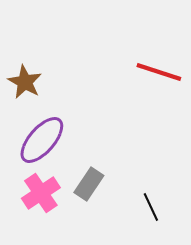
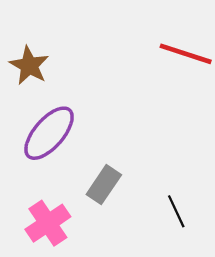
pink cross: (41, 193) -> (48, 223), moved

